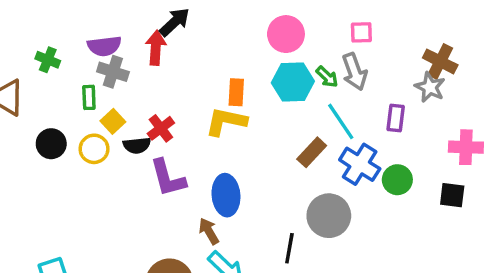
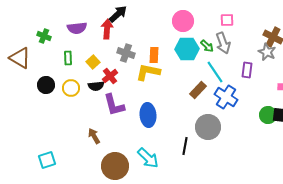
gray cross: (113, 72) -> (126, 53), moved
yellow square: (113, 121) -> (93, 62), moved
green circle: (397, 180) -> (268, 115), moved
brown arrow: (209, 231) -> (94, 136), moved

